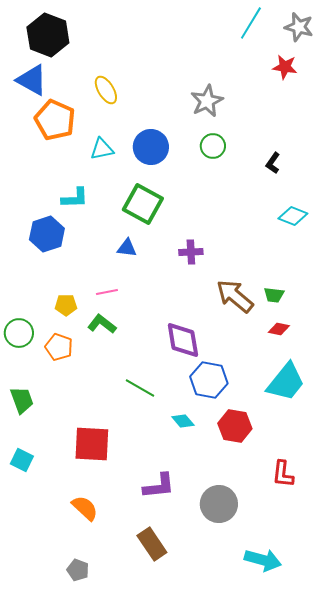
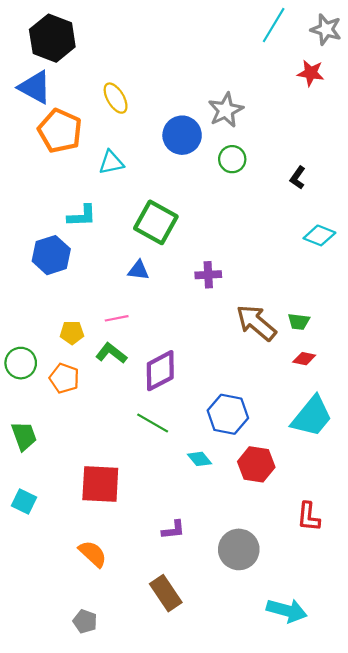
blue circle: (151, 147) -> (182, 135), moved
purple diamond: (183, 340) -> (160, 371), moved, turned 72
purple L-shape: (159, 486) -> (173, 530), size x0.7

